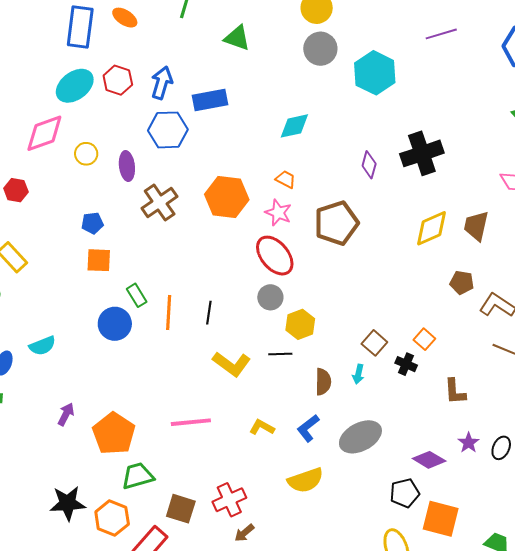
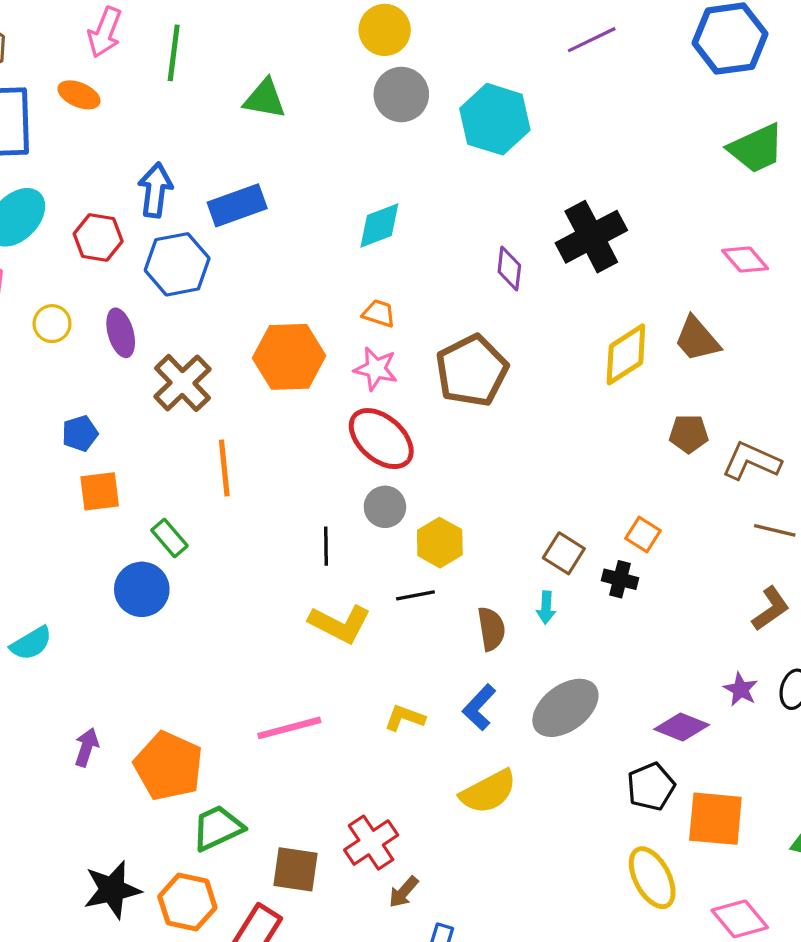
red hexagon: (118, 80) -> (98, 238), moved
brown trapezoid: (476, 226) -> (697, 339), turned -44
orange line: (169, 313) -> (224, 468), moved
black line: (209, 313) -> (326, 546), moved
brown L-shape: (455, 392) -> (771, 609), moved, turned -112

